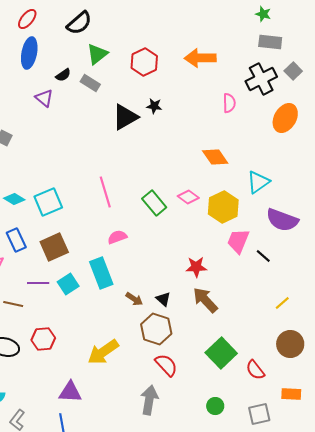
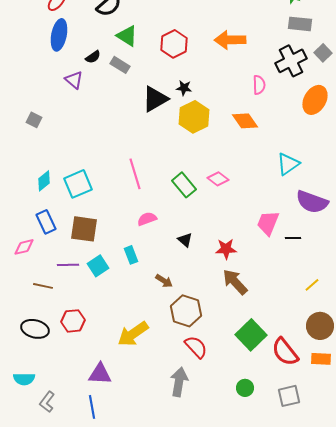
green triangle: (97, 54) -> (127, 36), turned -50
orange diamond: (215, 157) -> (245, 121), moved
cyan diamond: (14, 199) -> (44, 181), turned -70
yellow hexagon: (223, 207) -> (194, 117), moved
brown square: (54, 247) -> (84, 229), turned 32
black line: (263, 256) -> (293, 238), turned -42
cyan rectangle: (101, 273) -> (131, 255), size x0.6
black triangle: (163, 299) -> (185, 240), moved
red semicircle: (255, 370) -> (285, 352), size x1.4
orange rectangle: (291, 394) -> (321, 359), moved

